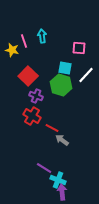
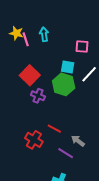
yellow star: (12, 50) -> (16, 33), moved
red cross: (32, 116) -> (34, 140), moved
gray arrow: (62, 140) -> (78, 141), moved
purple line: (44, 168) -> (66, 153), moved

